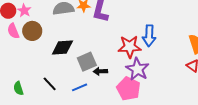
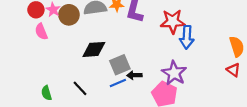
brown circle: (32, 31) -> (69, 15), moved
red star: (130, 47) -> (173, 22), moved
blue line: (80, 87) -> (118, 83), moved

